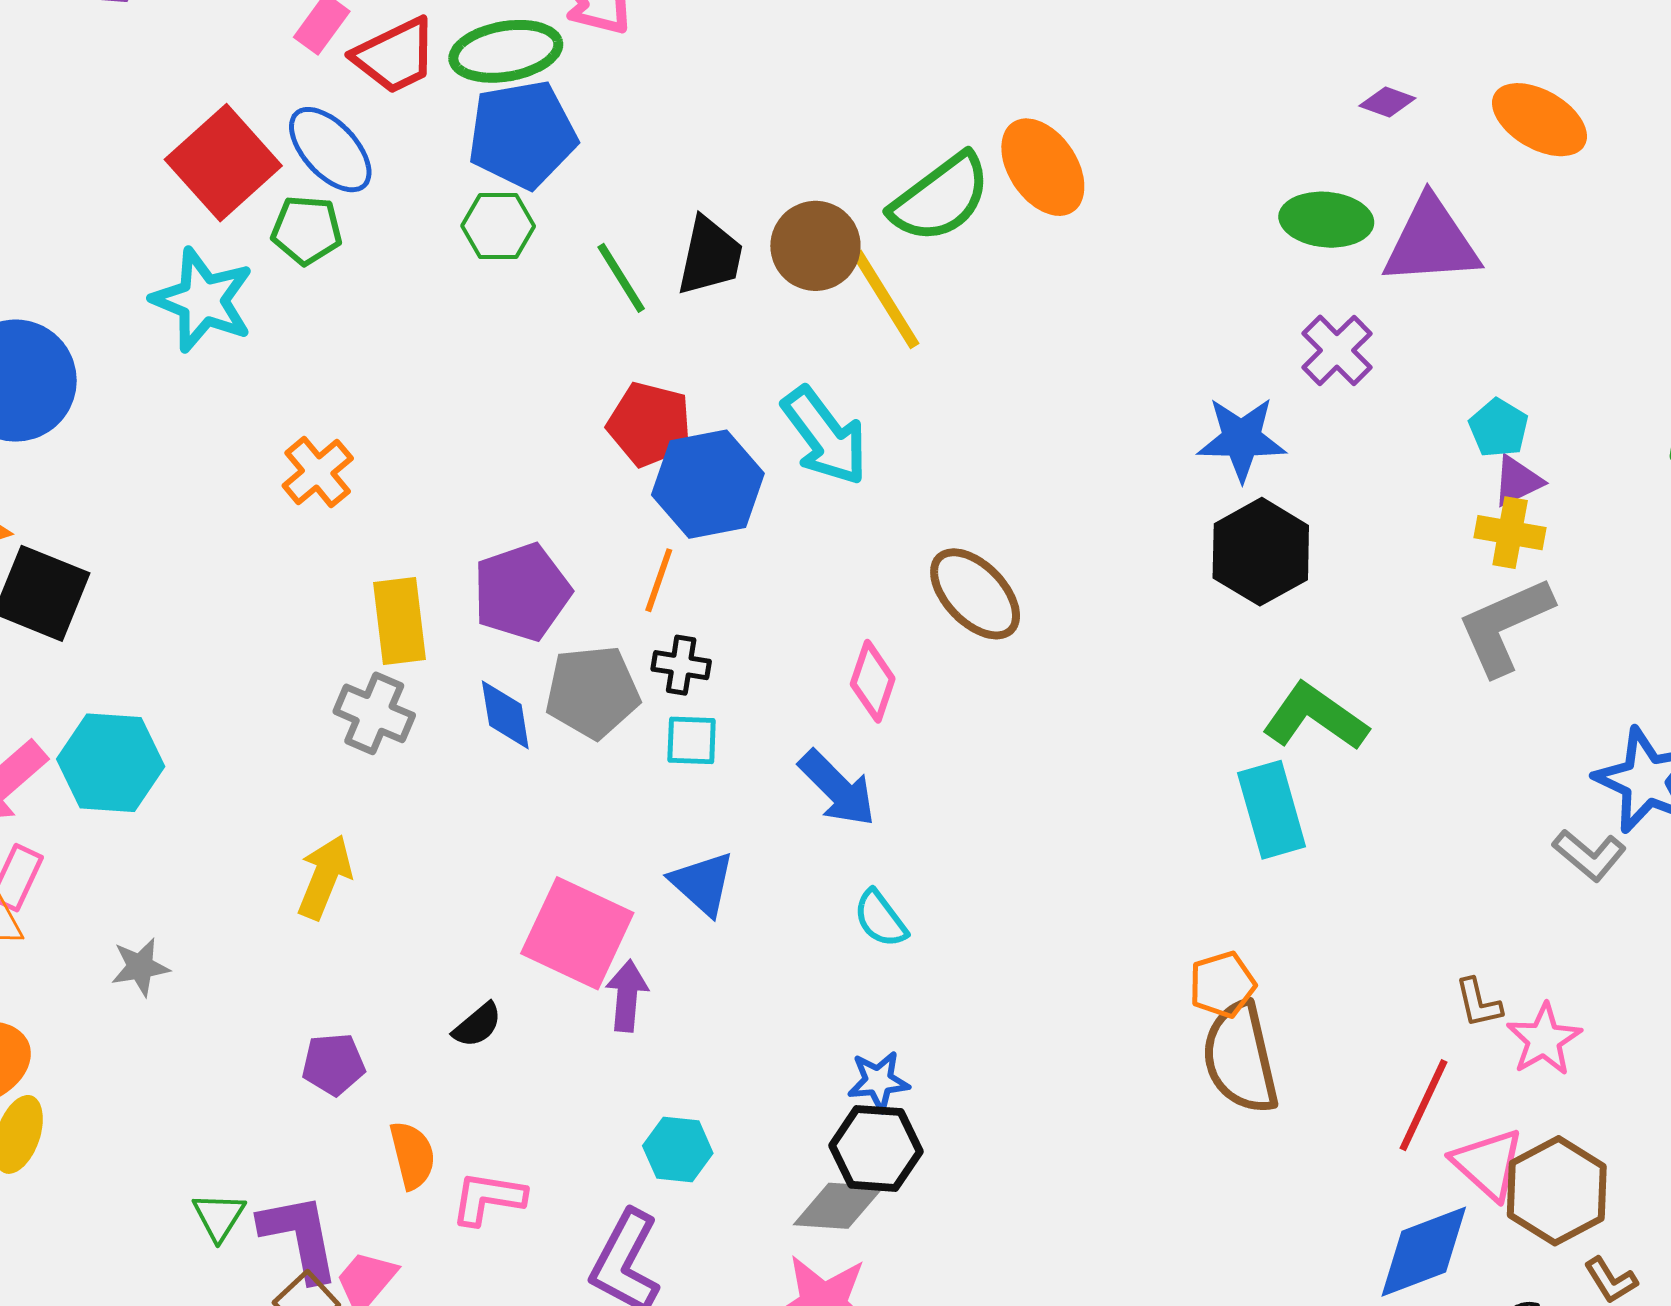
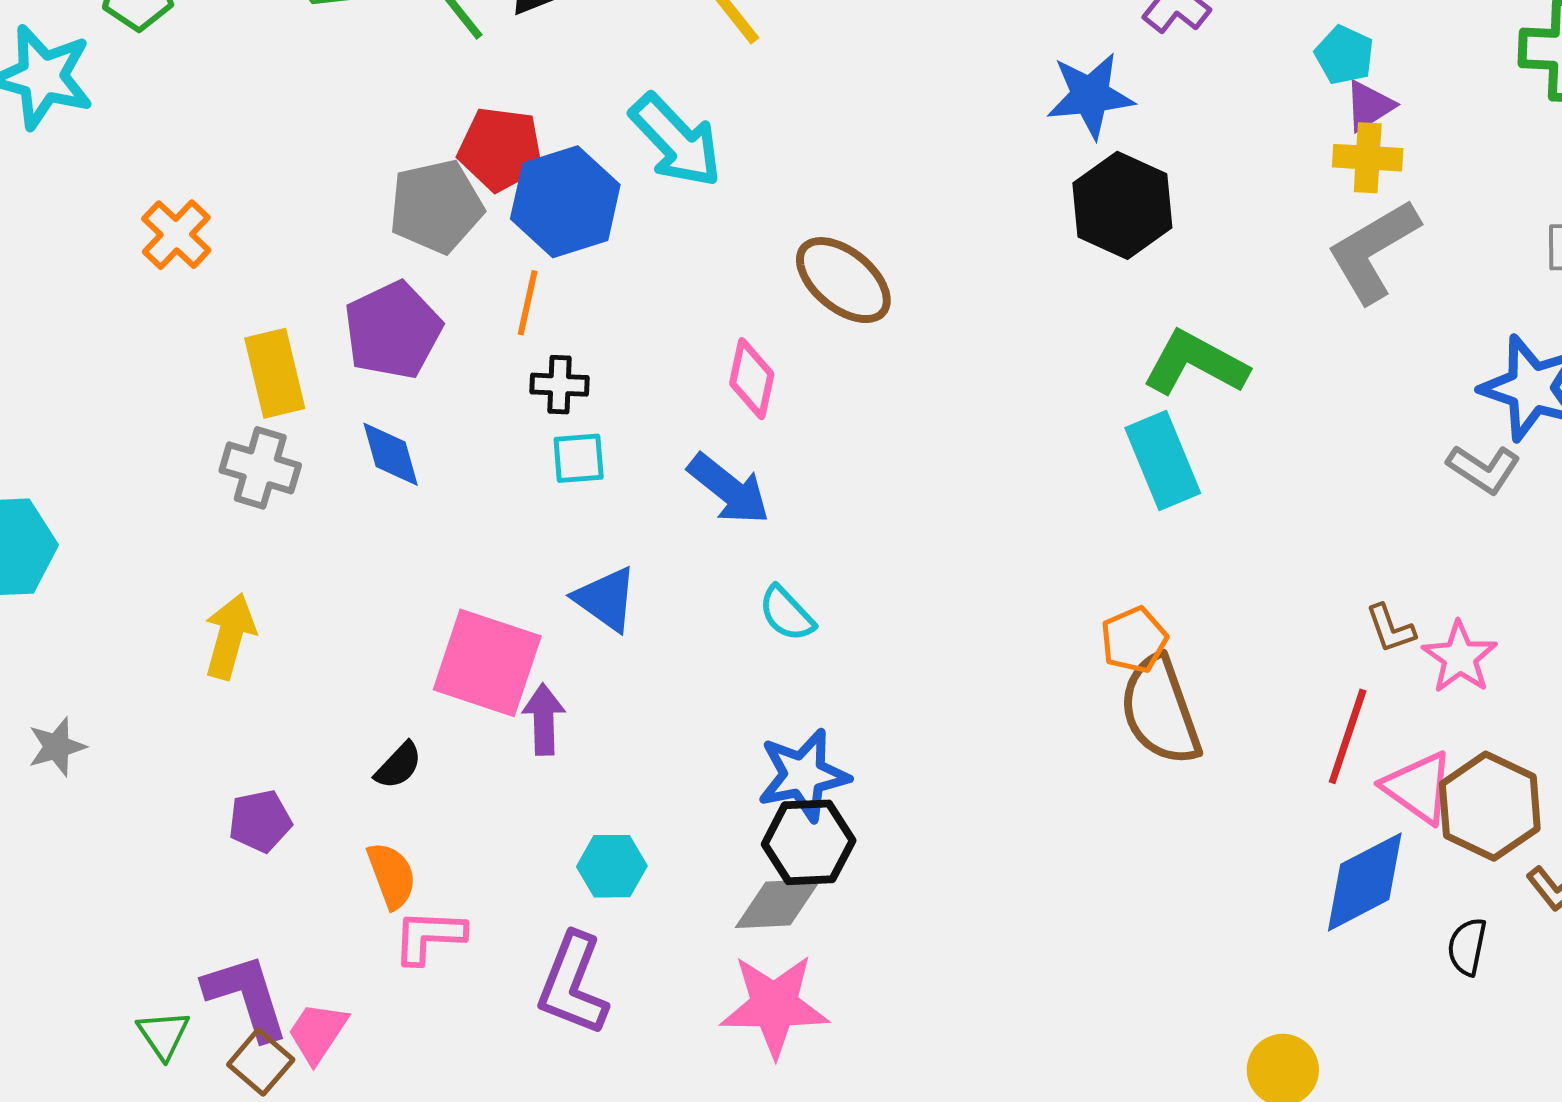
gray pentagon: (592, 692) -> (436, 206), moved
blue star: (878, 1081) -> (803, 775), size x1.5
orange semicircle: (412, 1155) -> (392, 875), moved
green triangle: (219, 1217) -> (163, 1035), moved

